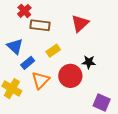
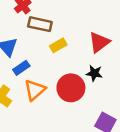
red triangle: (80, 23) -> (99, 42), moved
yellow rectangle: (53, 51) -> (58, 45), moved

